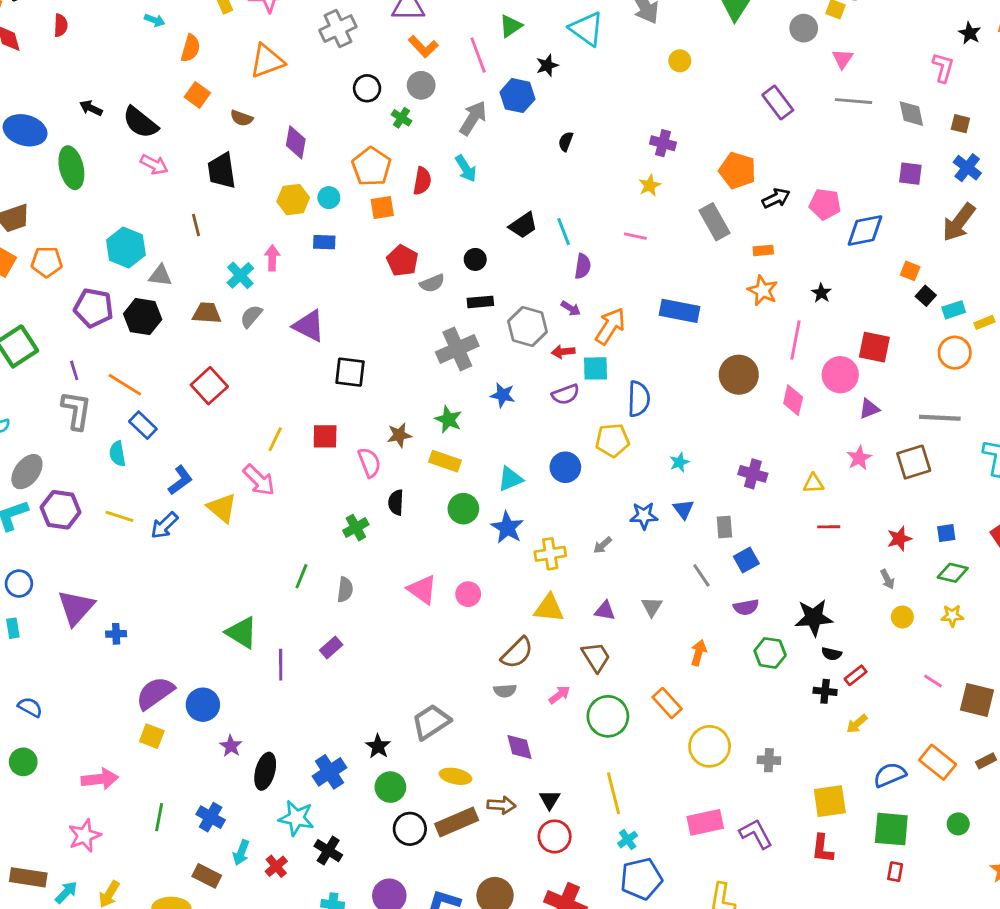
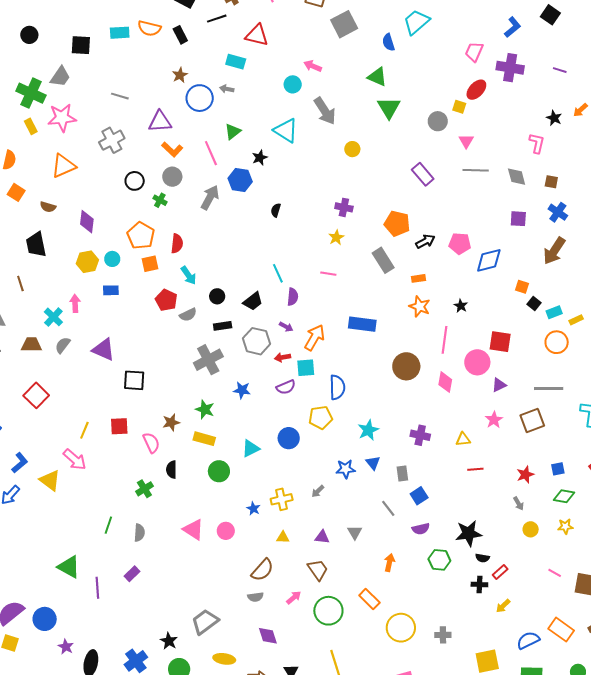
cyan arrow: (466, 168) -> (189, 275), moved
black trapezoid: (523, 225) -> (253, 301), moved
cyan star: (679, 462) -> (368, 430), size x1.5
blue star: (507, 528) -> (253, 509), moved, size x0.6
yellow triangle: (549, 608) -> (283, 537), size x0.6

